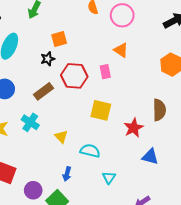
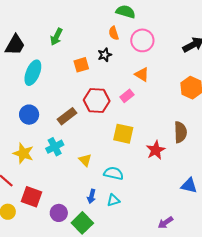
black star: (48, 59) -> (105, 55), moved
pink rectangle: (105, 72) -> (127, 96), turned 64
cyan cross: (30, 122) -> (55, 147), turned 30
blue triangle: (150, 157) -> (189, 186), moved
cyan triangle: (109, 178) -> (113, 200), moved, turned 40

